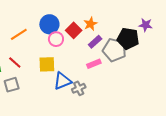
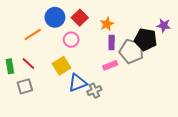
blue circle: (49, 24) -> (55, 17), moved
red square: (74, 30) -> (80, 18), moved
purple rectangle: (95, 42) -> (112, 43), turned -48
yellow square: (47, 64) -> (62, 66), turned -30

